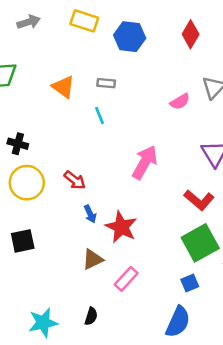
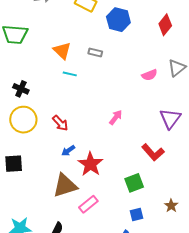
cyan line: (100, 116) -> (70, 74), moved, turned -64
pink arrow: (145, 162) -> (116, 117), size x0.6
blue arrow: (90, 214) -> (68, 151), turned 72
green square: (200, 243) -> (134, 183), moved, size x0.7
brown triangle: (93, 259) -> (65, 186), size x1.5

